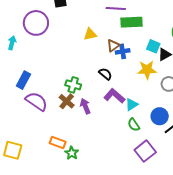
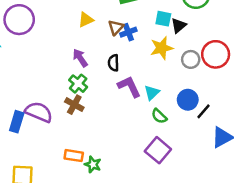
black semicircle: (105, 74) -> (113, 63), turned -120
blue rectangle: (23, 80) -> (17, 122), moved
green cross: (73, 85) -> (78, 84), turned 35
purple L-shape: (114, 96) -> (129, 87), turned 35
purple arrow: (85, 106) -> (80, 58), moved
purple square: (145, 151) -> (158, 150), moved

